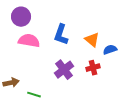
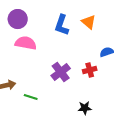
blue L-shape: (61, 35) -> (62, 25), moved
orange triangle: (92, 40) -> (89, 22), moved

